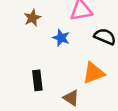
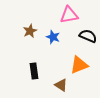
brown star: (32, 18) -> (30, 31), moved

